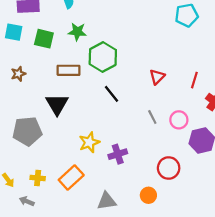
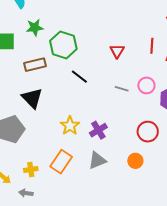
gray line: (152, 117) -> (122, 89), turned -32
gray triangle: (107, 201) -> (97, 160), moved

